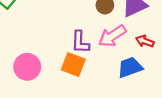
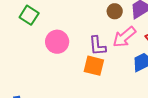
pink circle: (27, 67) -> (57, 42), moved

